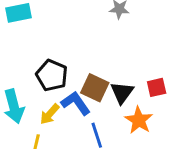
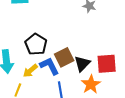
red square: (157, 87) -> (107, 64), size x1.5
brown square: (95, 88) -> (64, 57), turned 30

